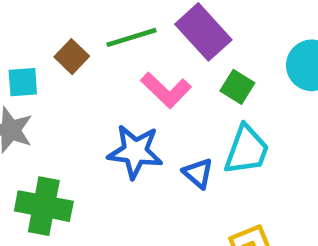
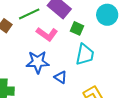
blue triangle: (198, 173) -> (61, 77), moved

